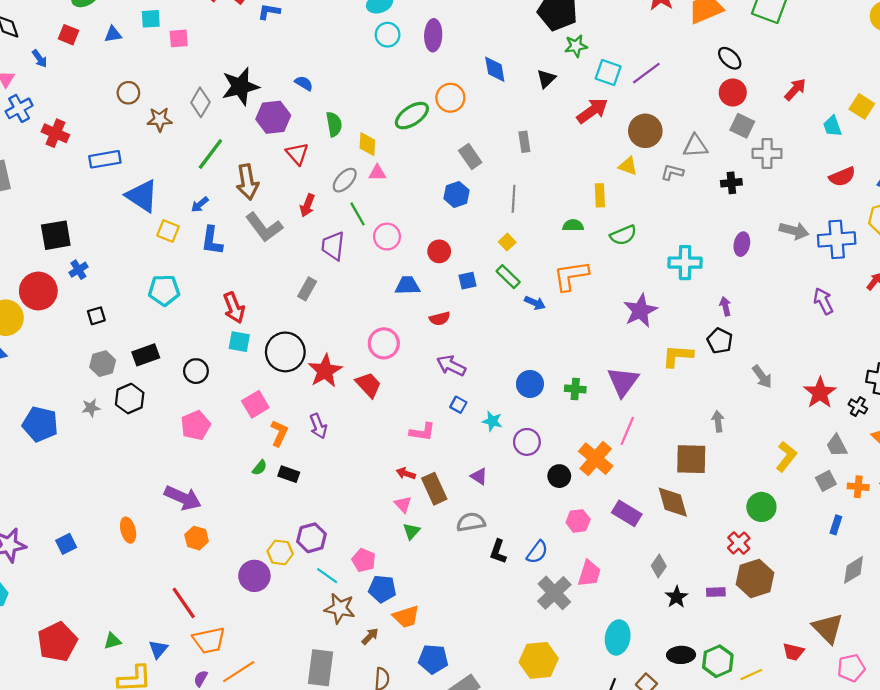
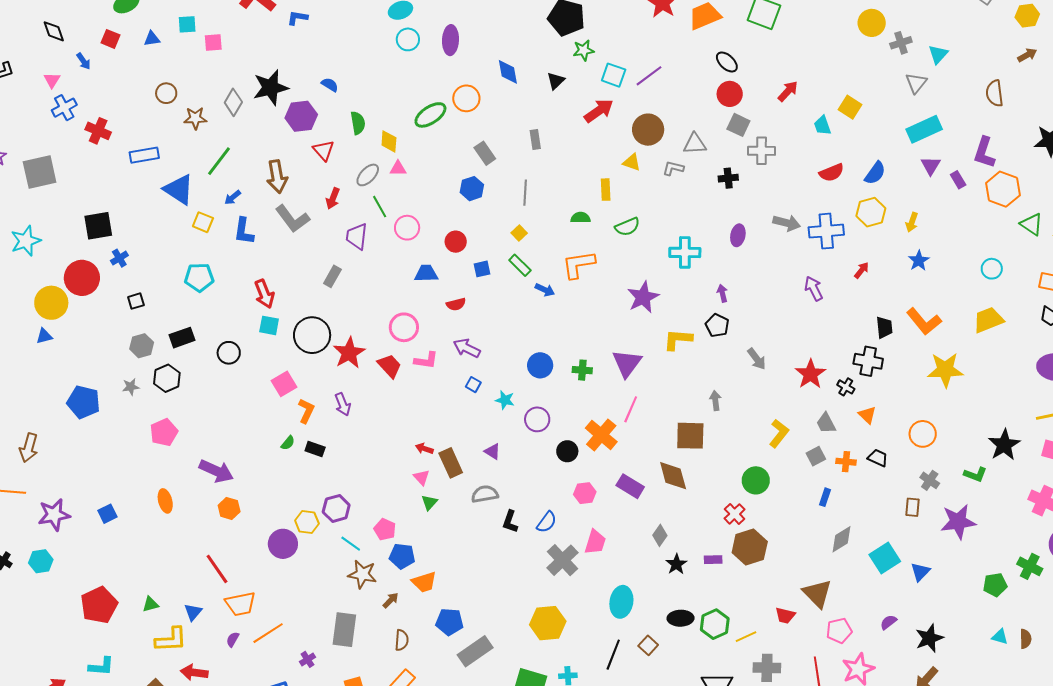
green line: (210, 154) -> (219, 161), moved
pink pentagon: (196, 425) -> (164, 432), moved
pink L-shape: (422, 432) -> (426, 360), moved

